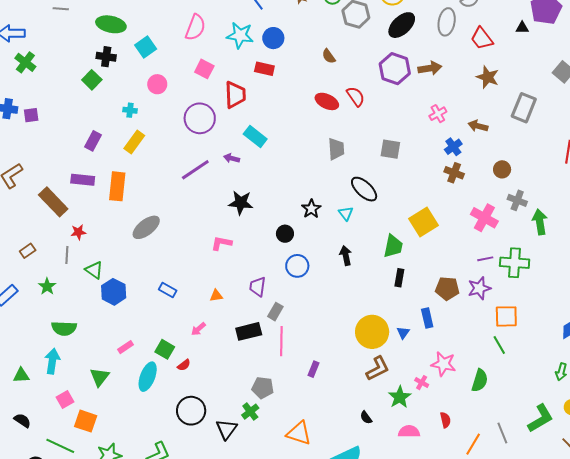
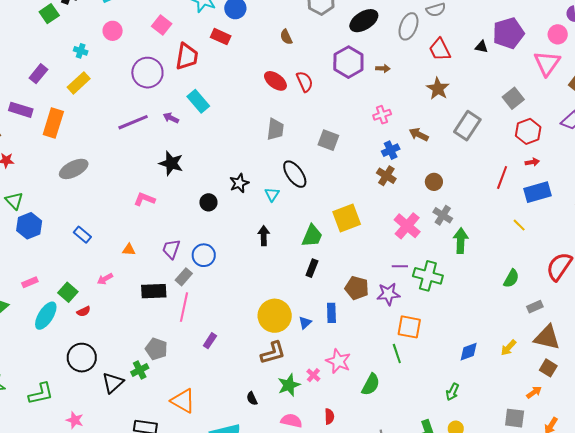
brown arrow: (430, 68) -> (383, 68), size x0.6
blue circle: (297, 266) -> (204, 255), moved

